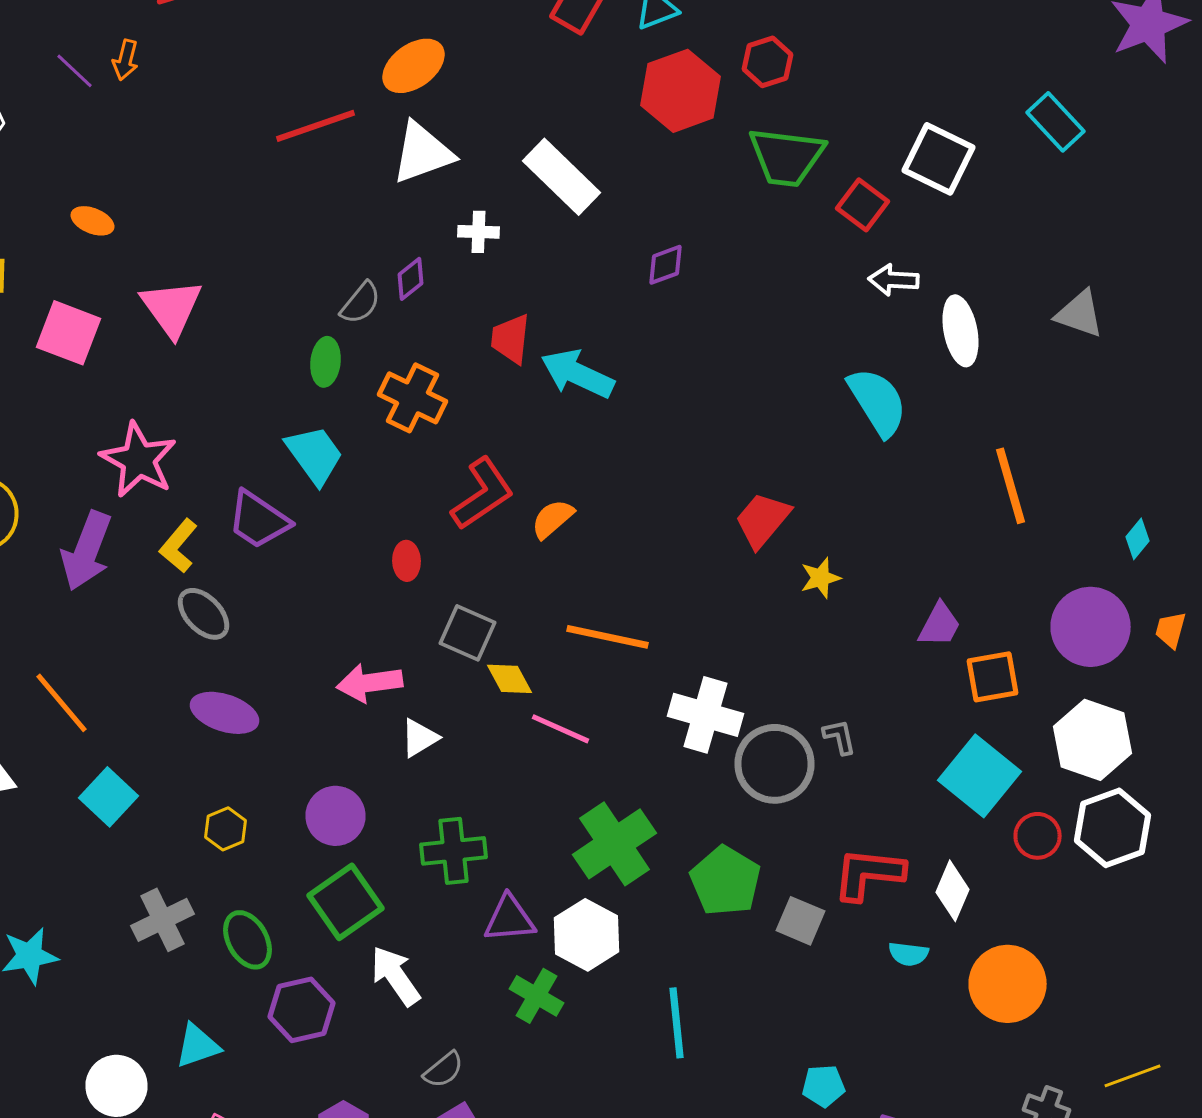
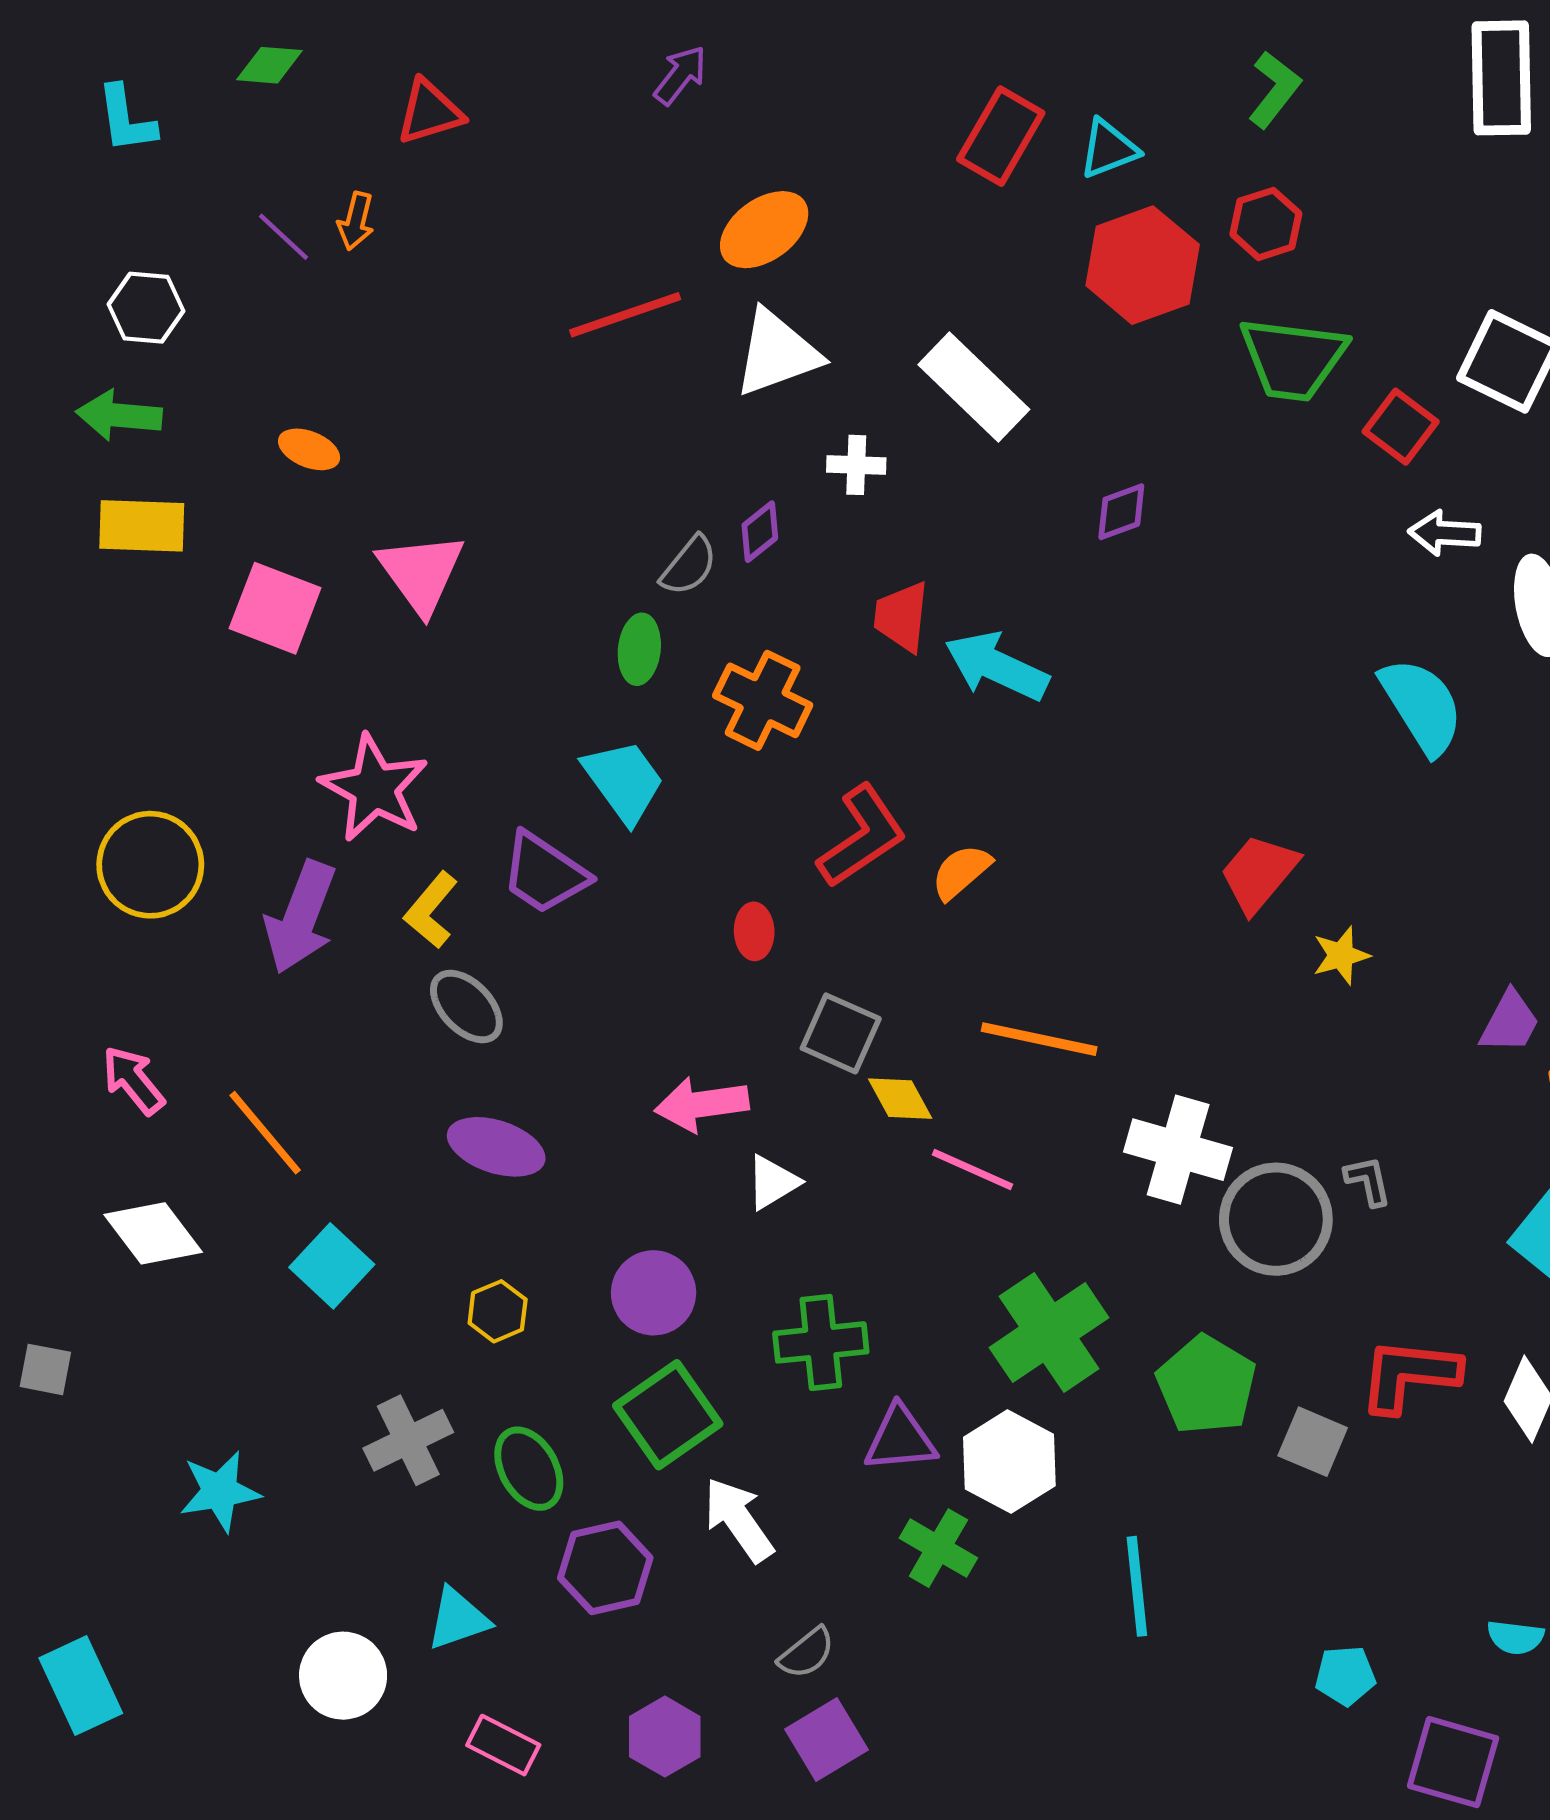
cyan semicircle: (908, 954) -> (1515, 1637), moved

